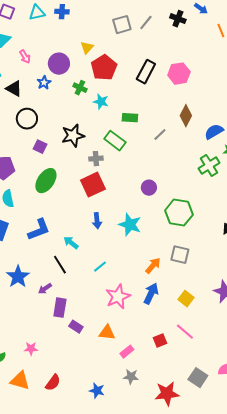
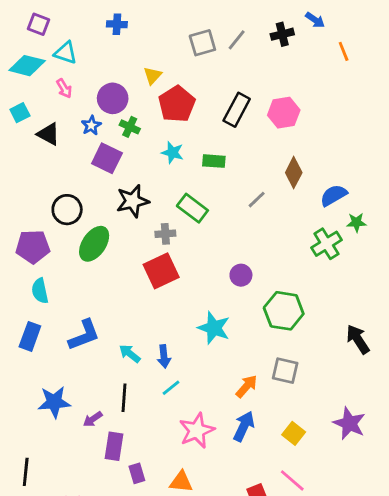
cyan triangle: (37, 13) -> (66, 53), moved, turned 30
black cross: (178, 19) -> (282, 34), turned -35
green cross: (80, 88) -> (130, 127), moved
green rectangle: (130, 118) -> (214, 161), moved
black circle: (27, 119) -> (67, 210), moved
purple square: (40, 147) -> (107, 158), moved, size x1.5
green ellipse: (46, 181) -> (94, 244), moved
blue arrow: (97, 221) -> (164, 356), moved
black line: (60, 265) -> (124, 398), moved, turned 36
blue star: (18, 277) -> (54, 402), turned 30
purple rectangle: (76, 327) -> (137, 473), turned 40

